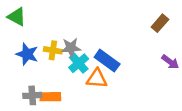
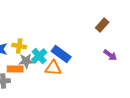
gray star: (71, 48) -> (26, 61), moved
orange rectangle: (50, 97) -> (15, 69), moved

